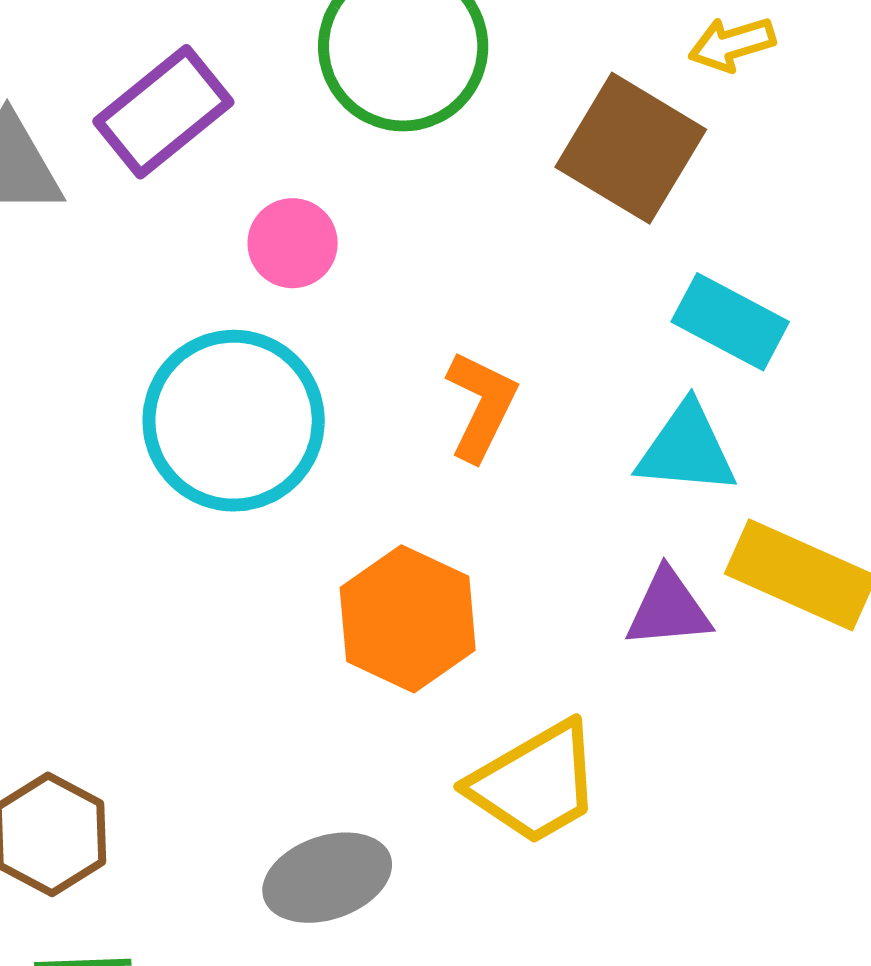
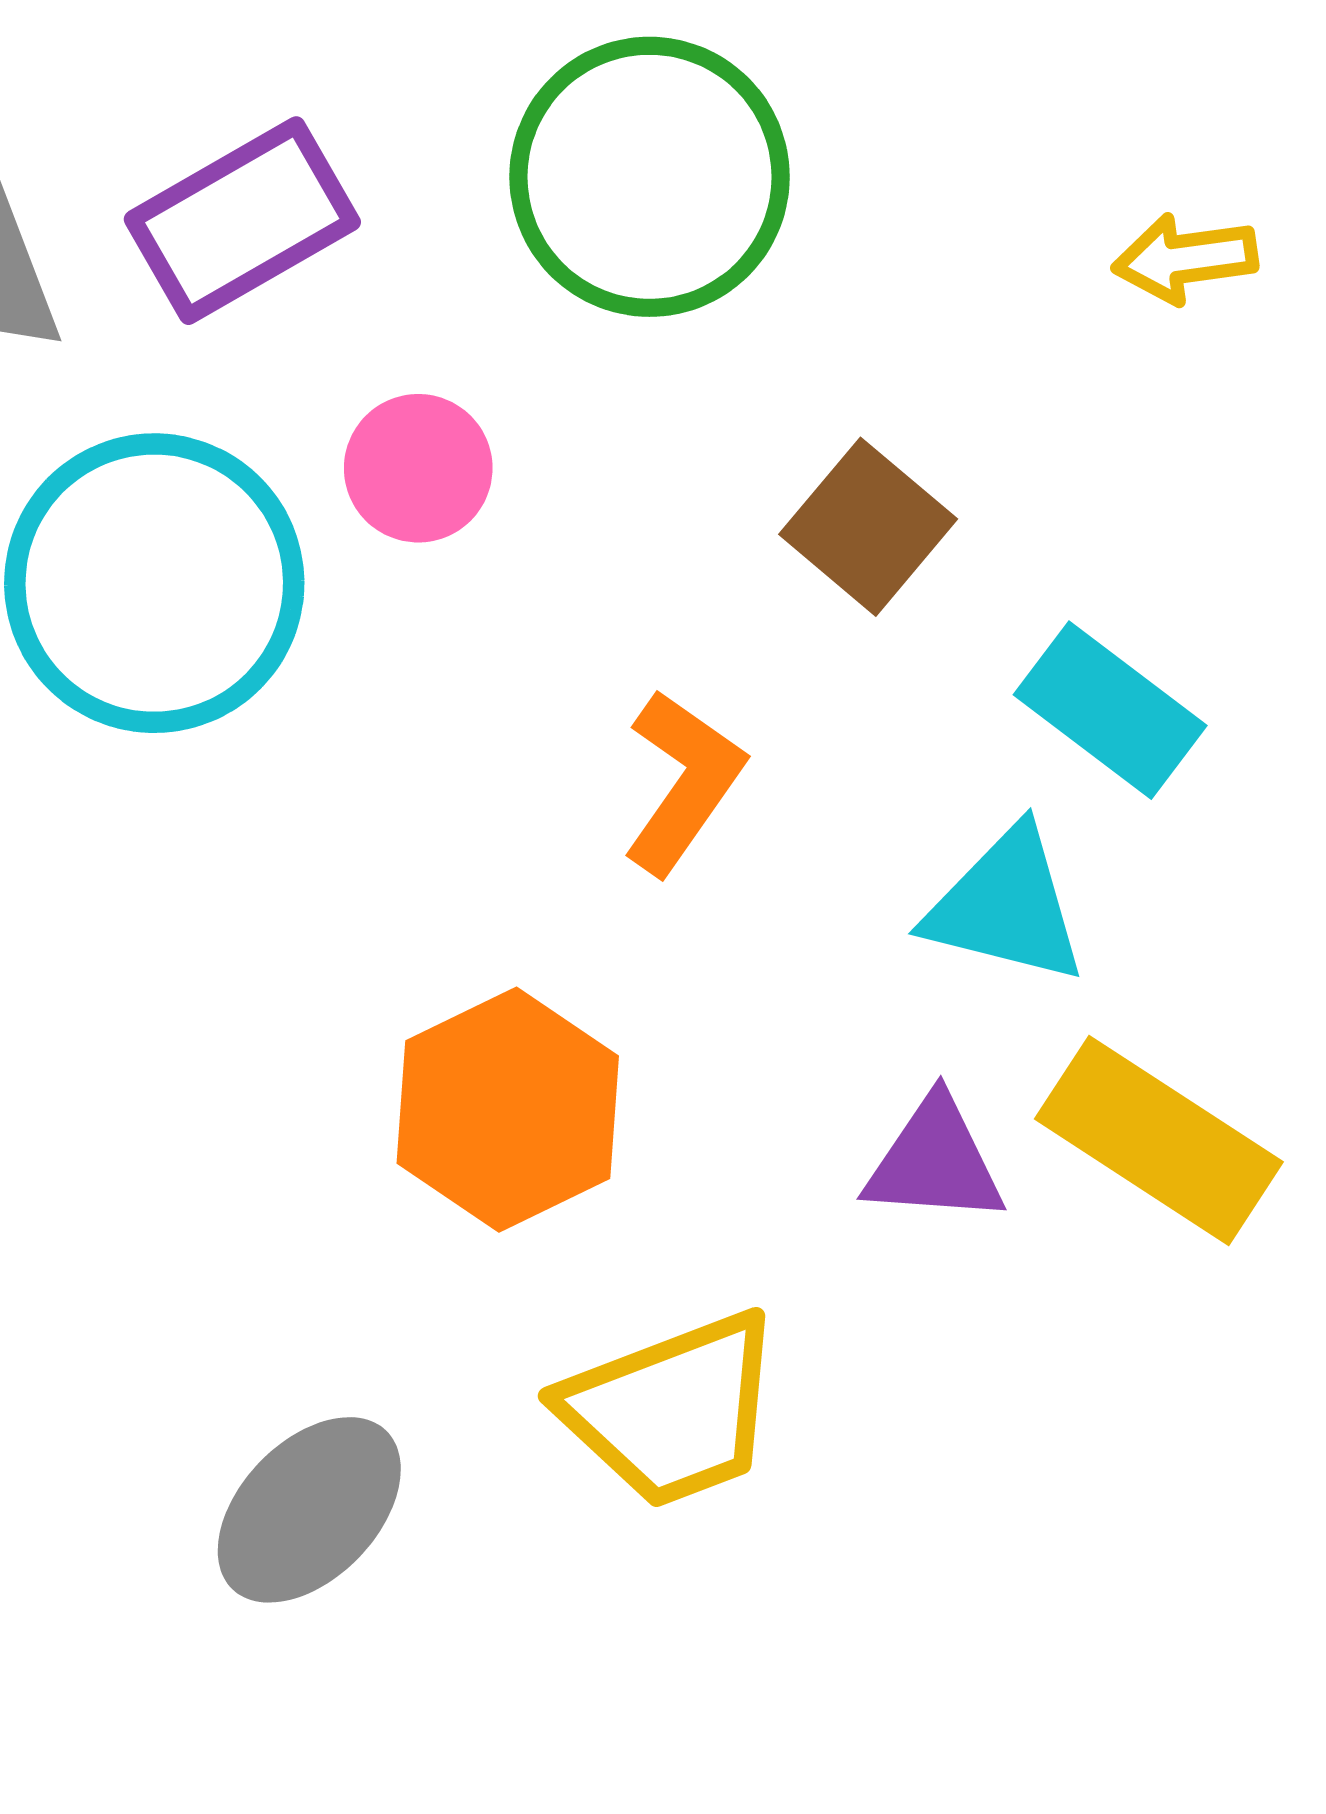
brown square: (631, 148) -> (868, 527), moved, size x0.7
cyan circle: (234, 421) -> (154, 583), moved
gray ellipse: (327, 878) -> (309, 1510), turned -36

